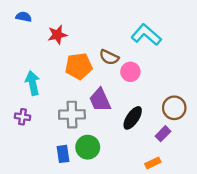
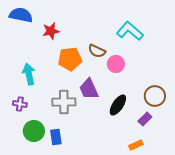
blue semicircle: (24, 17) -> (21, 15), size x1.6
green circle: (88, 147) -> (34, 131), moved

